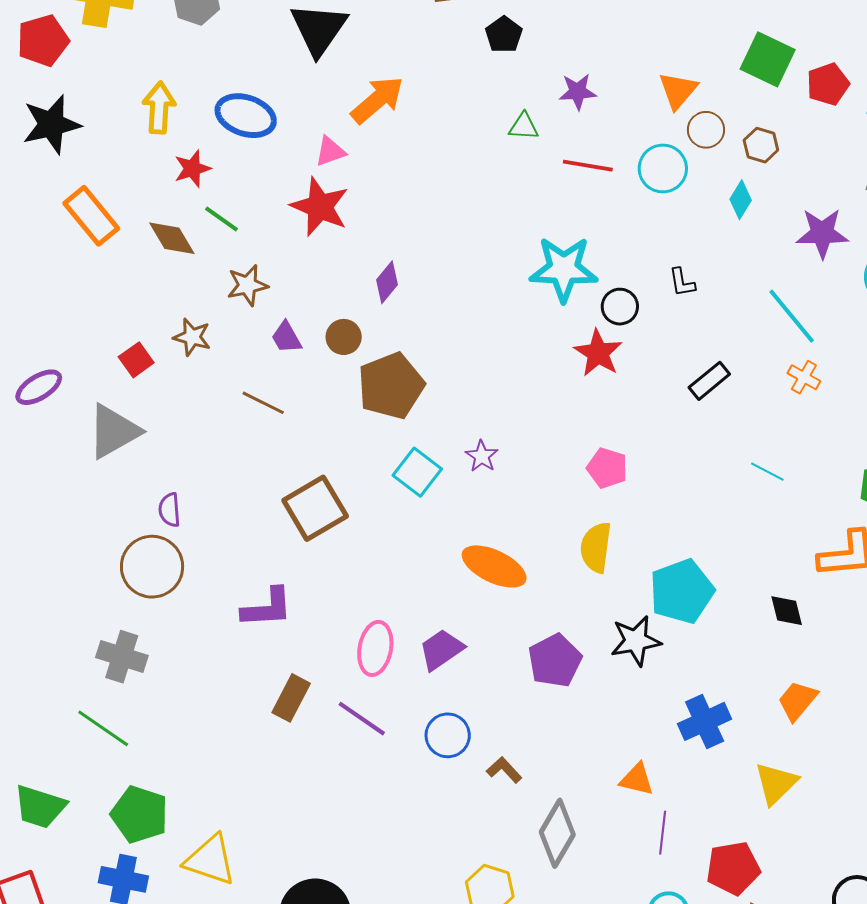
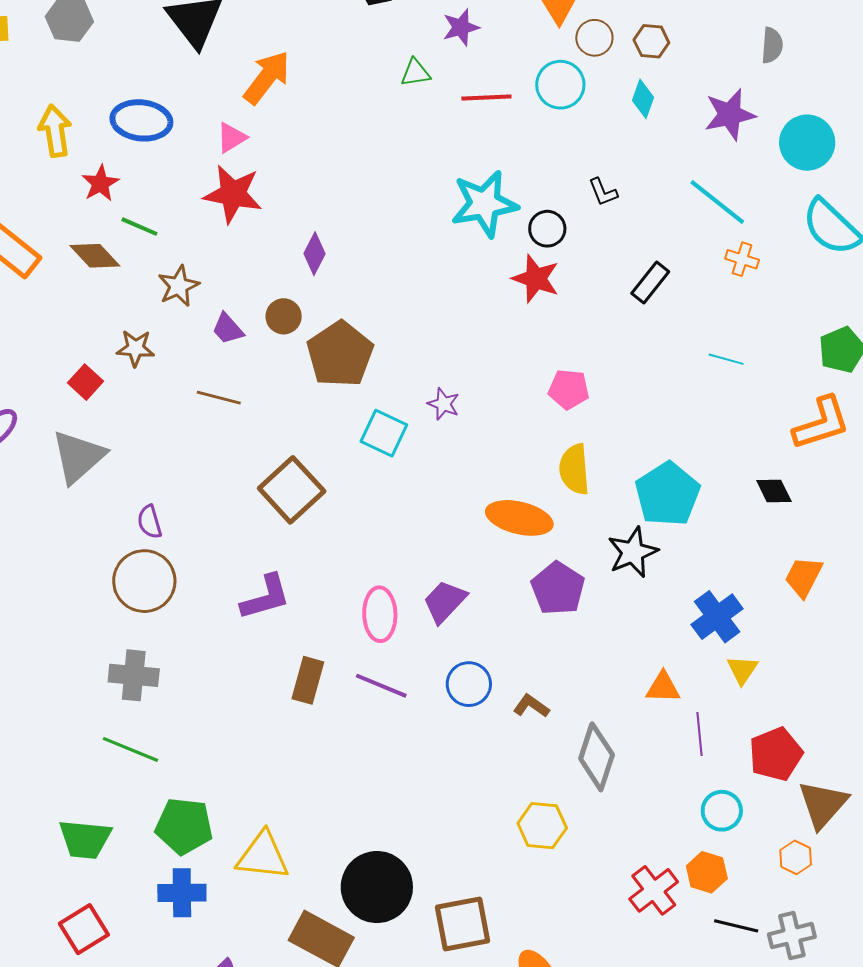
orange ellipse: (494, 566) -> (519, 518), moved
yellow triangle: (776, 783) -> (742, 670), moved, size x0.7

